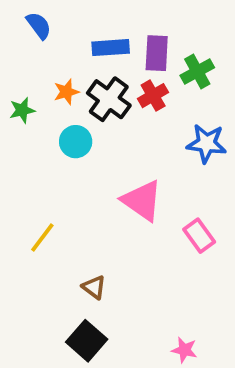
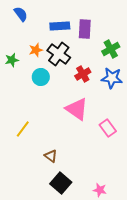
green cross: (197, 72) -> (111, 49), moved
red cross: (153, 96) -> (83, 74), moved
black square: (87, 341) -> (61, 183), moved

